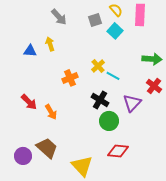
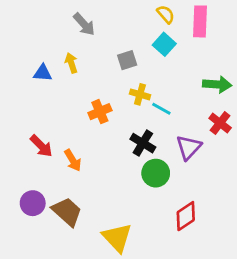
gray square: (95, 20) -> (127, 60), moved
yellow cross: (98, 66) -> (140, 94), turned -32
red diamond: (118, 151) -> (186, 216), moved, turned -40
purple circle: (23, 156) -> (33, 203), moved

